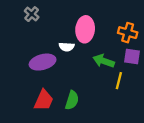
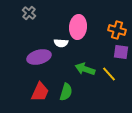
green arrow: (104, 61) -> (85, 69), moved
yellow line: (119, 81) -> (109, 74), turned -56

